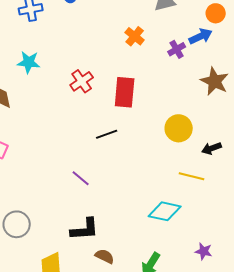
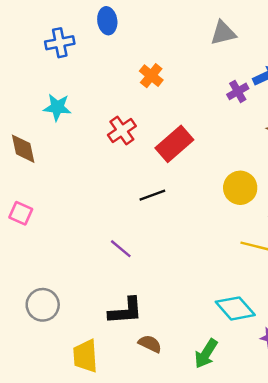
orange cross: (135, 36) -> (151, 76), moved
red rectangle: (125, 92) -> (174, 144), turned 44
cyan diamond: (165, 211) -> (235, 308), moved, turned 36

